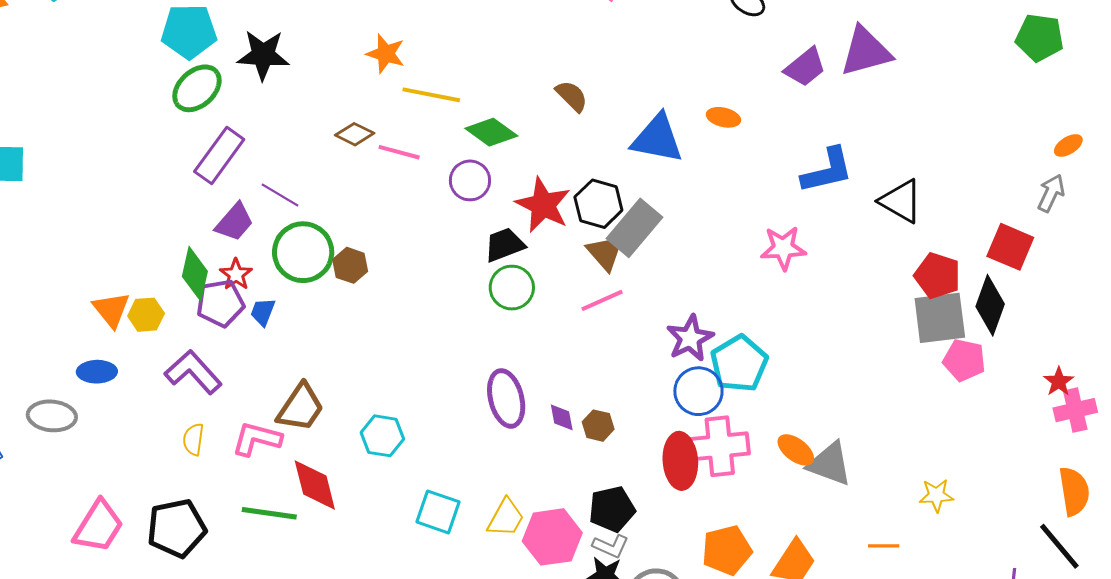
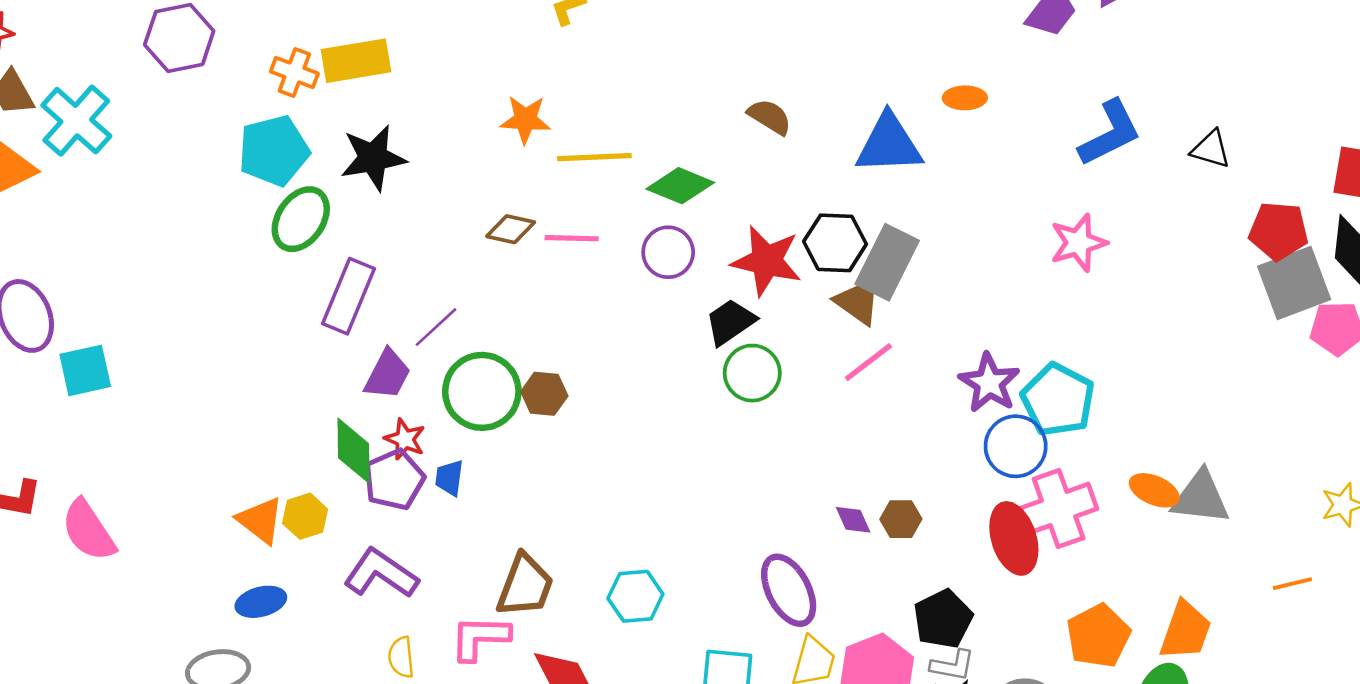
purple line: (280, 195) -> (436, 327), turned -60
black triangle: (901, 201) -> (1211, 149), size x0.7
purple ellipse: (506, 398) -> (789, 590), moved

